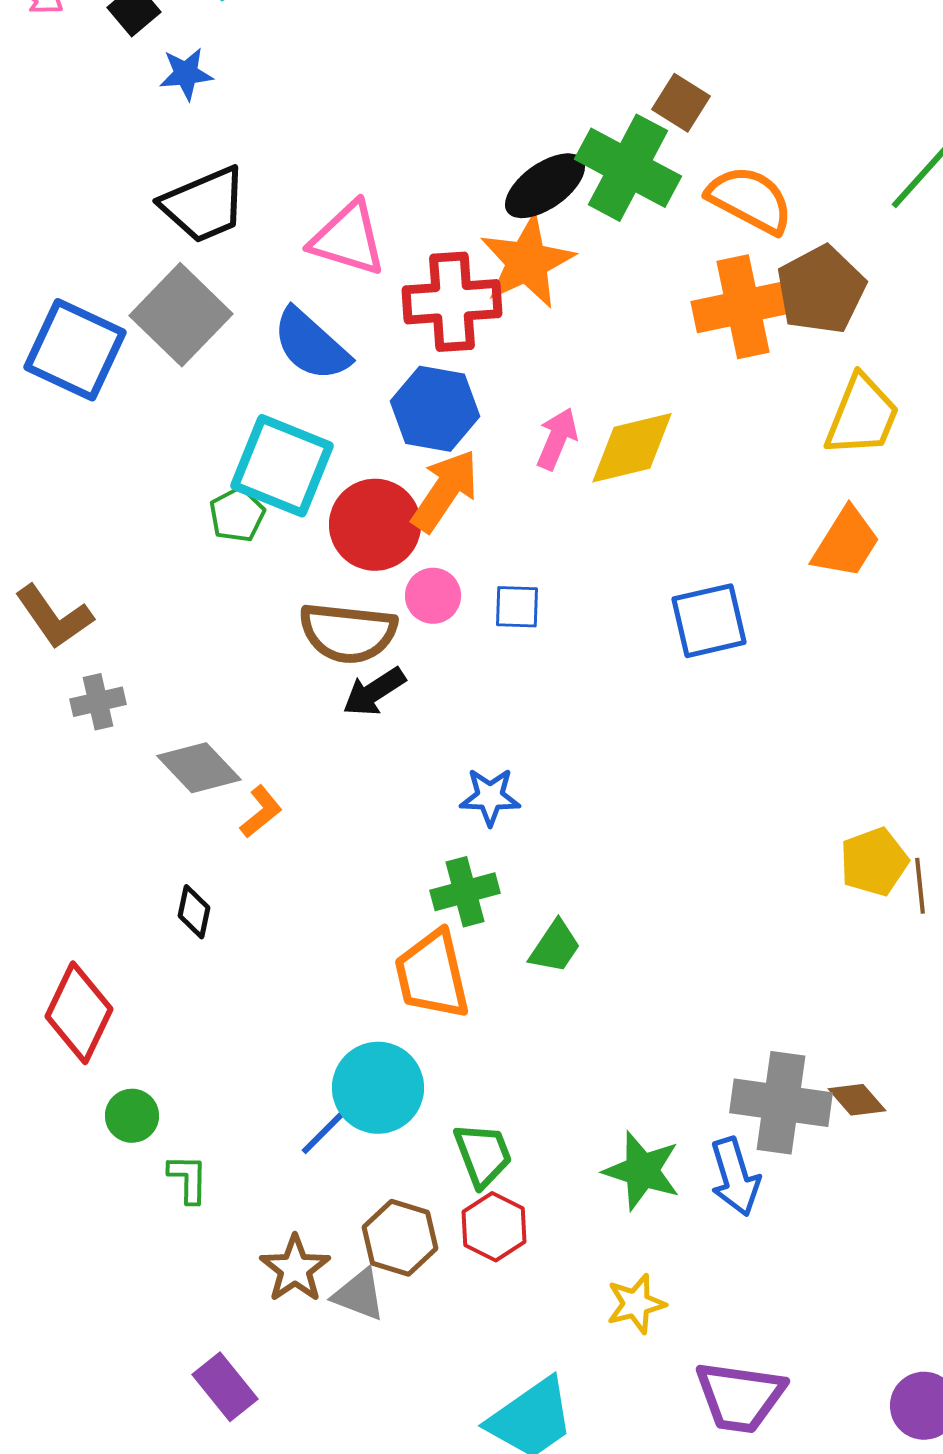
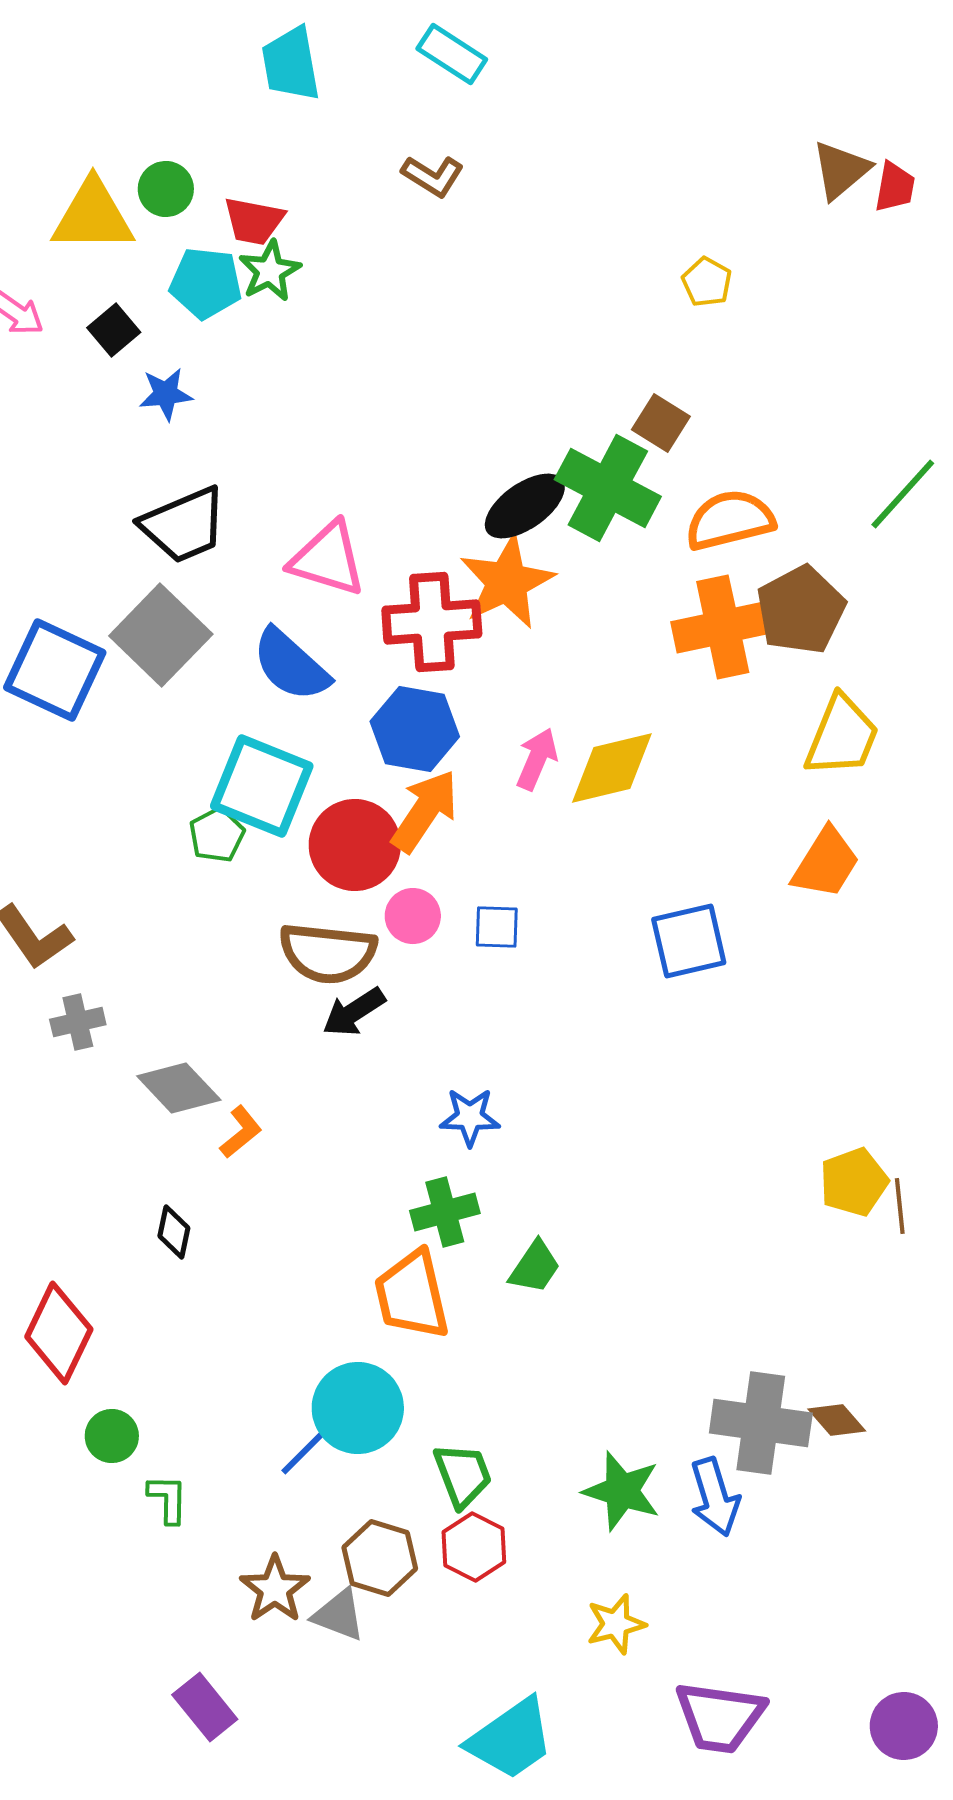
orange semicircle: (750, 200) -> (730, 520), turned -42

